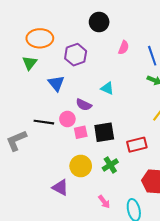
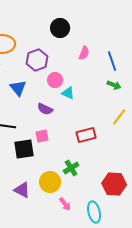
pink circle: (67, 119) -> (55, 80), moved
black square: (104, 132) -> (24, 149), moved
red rectangle: (137, 145) -> (86, 135), moved
yellow circle: (81, 166) -> (50, 182), moved

